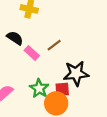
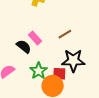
black semicircle: (15, 38) -> (24, 46), moved
brown line: (54, 45) -> (65, 34), moved

